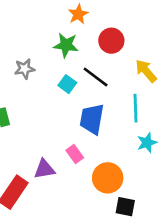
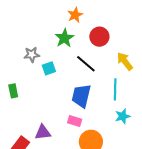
green star: (66, 45) -> (64, 38), turned 30
cyan square: (67, 84) -> (49, 68), moved, turned 32
pink rectangle: (75, 154) -> (75, 121), moved, turned -40

